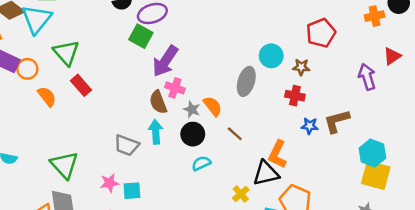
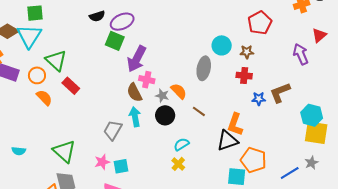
orange circle: (27, 69) -> (37, 75), moved
gray trapezoid: (127, 145) -> (113, 130), turned 105
cyan semicircle: (201, 163) -> (181, 144), moved
yellow cross: (241, 194) -> (178, 164), moved

